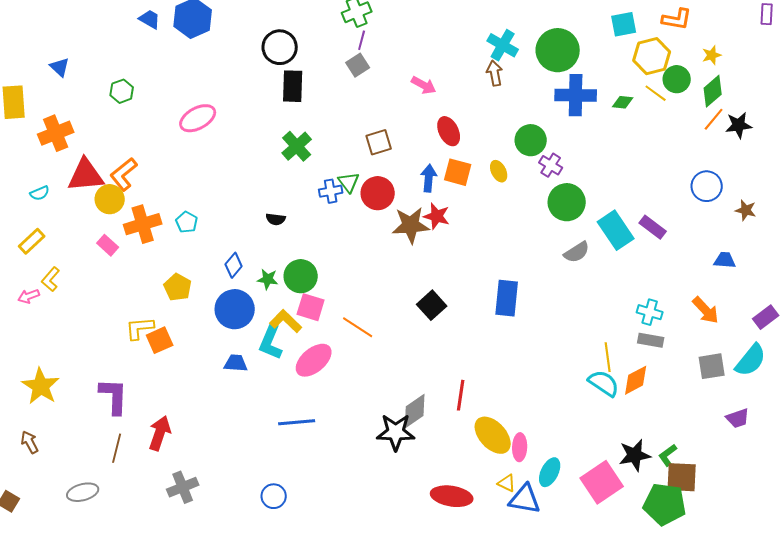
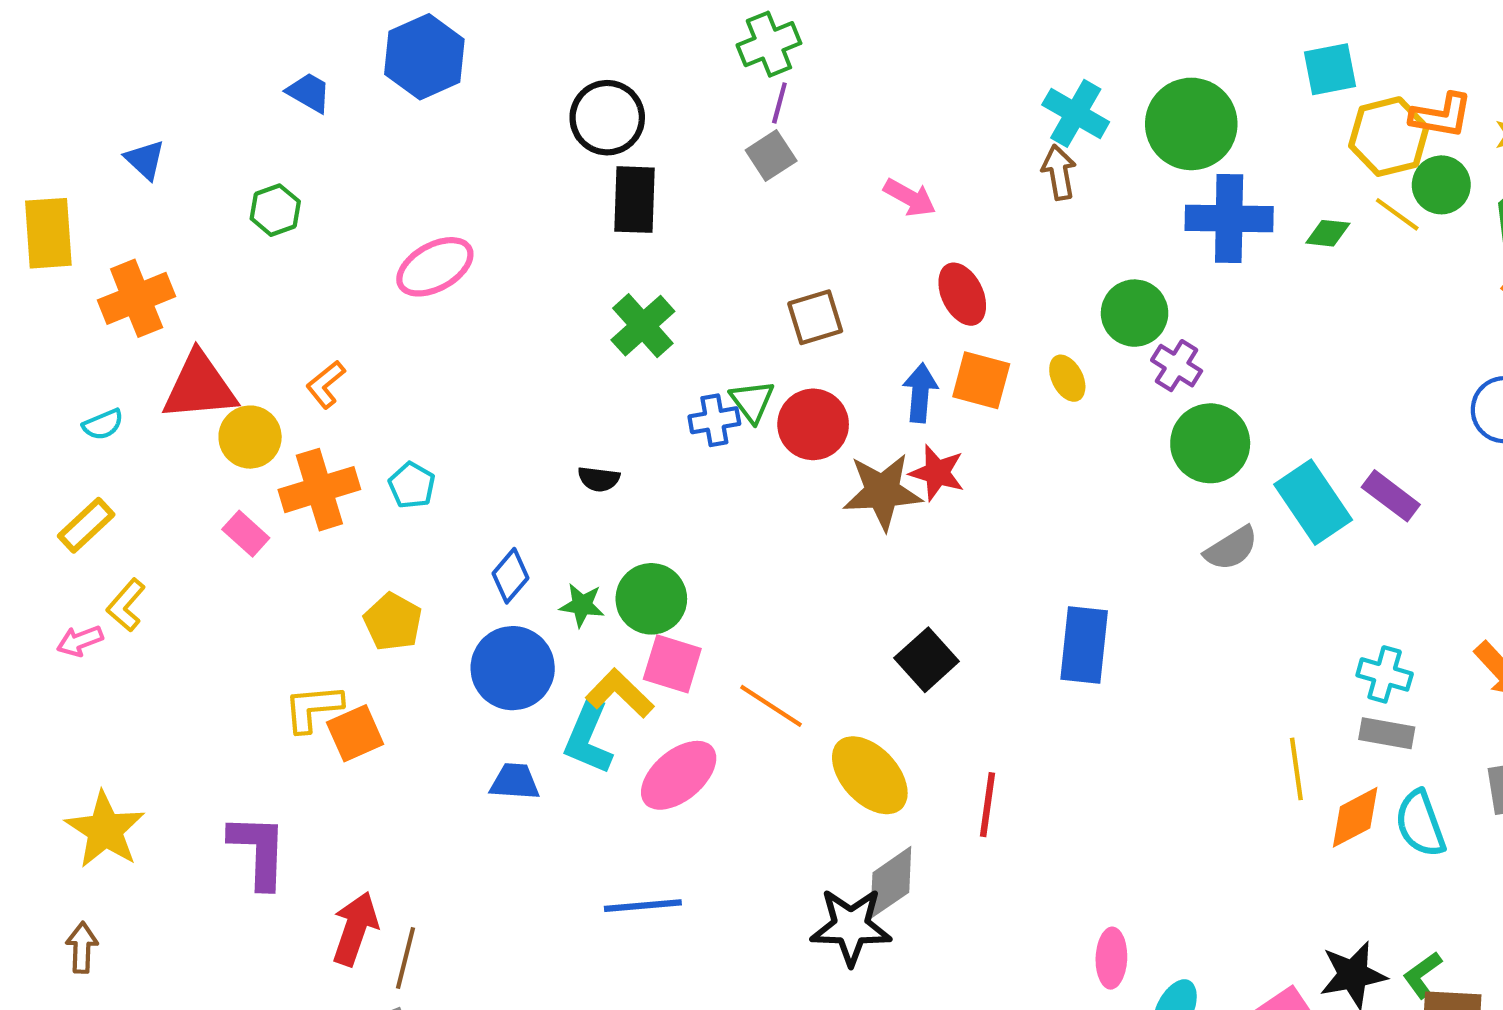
blue trapezoid: (150, 19) -> (309, 92), moved
orange L-shape: (677, 19) -> (1441, 116), moved
orange L-shape: (124, 174) -> (326, 384), moved, size x0.7
cyan semicircle: (604, 383) -> (1420, 824), moved, turned -144
red line: (461, 395) -> (987, 805), moved
yellow ellipse: (493, 435) -> (870, 775), moved
brown arrow: (30, 442) -> (82, 948), turned 30
brown line: (117, 448) -> (405, 958), moved

